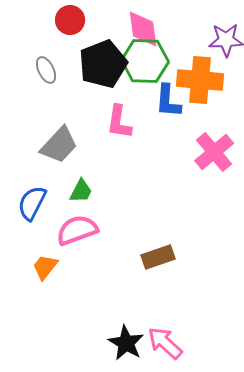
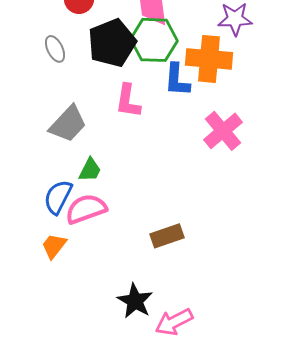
blue semicircle: (32, 203) -> (58, 197), moved
black star: (126, 343) -> (135, 301), moved
pink arrow: (165, 343) -> (174, 322), turned -69

